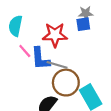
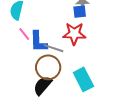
red star: (55, 35) -> (74, 34), moved
brown circle: (66, 83) -> (48, 67), moved

